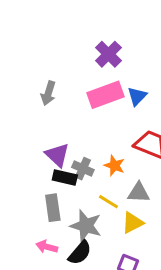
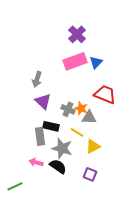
gray arrow: (48, 93) -> (37, 79), moved
gray cross: (83, 169) -> (68, 109), moved
black rectangle: (65, 178) -> (51, 126), moved
gray triangle: (139, 193) -> (89, 117), moved
black semicircle: (80, 253) -> (58, 166), turned -96

